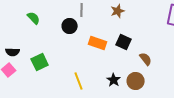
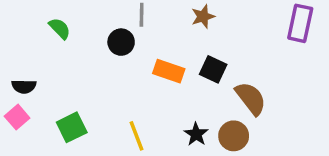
brown semicircle: (146, 59) -> (251, 98), size x1.5
green square: (40, 62) -> (72, 127), moved

